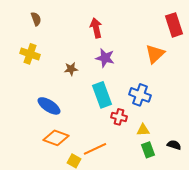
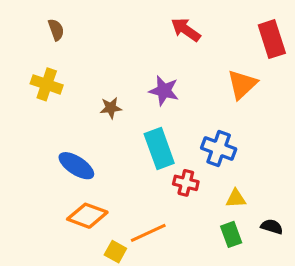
red arrow: (96, 28) -> (186, 30), moved, turned -42
yellow triangle: (143, 130) -> (236, 199), moved

